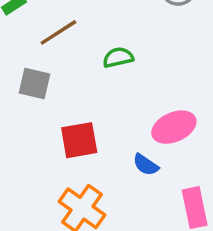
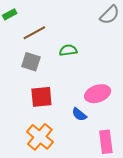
gray square: (35, 83) -> (31, 62), moved

